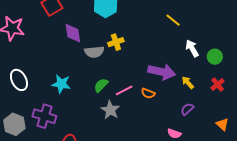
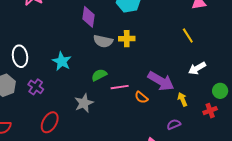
white arrow: (192, 48) -> (197, 68), turned -108
green circle: (215, 57) -> (220, 91), moved
white ellipse: (19, 80) -> (20, 56), moved
gray star: (110, 110) -> (84, 103), moved
purple cross: (44, 116) -> (36, 87), size x0.7

